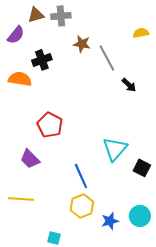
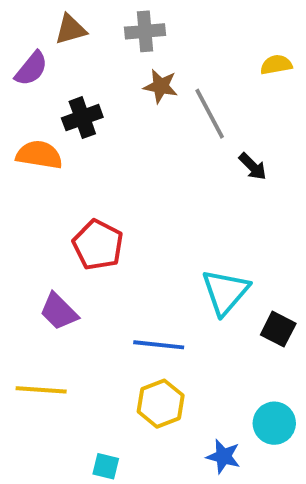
gray cross: (61, 16) -> (145, 31), moved
blue line: (81, 176) -> (159, 345), turned -60
blue star: (110, 221) -> (223, 456), moved, turned 30

